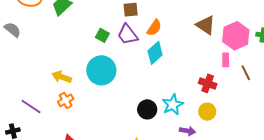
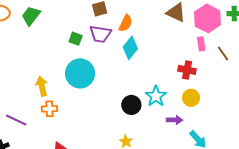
purple trapezoid: (128, 34) -> (100, 34), turned -35
yellow arrow: (62, 77) -> (42, 86), turned 66
orange cross: (66, 100) -> (49, 109), turned 35

